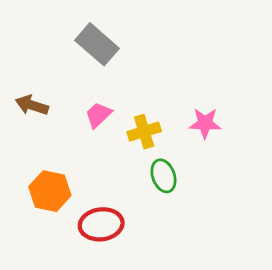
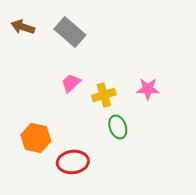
brown arrow: (32, 105) -> (23, 27), moved

